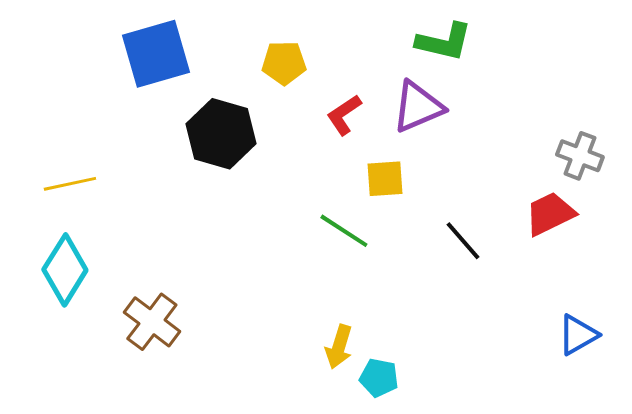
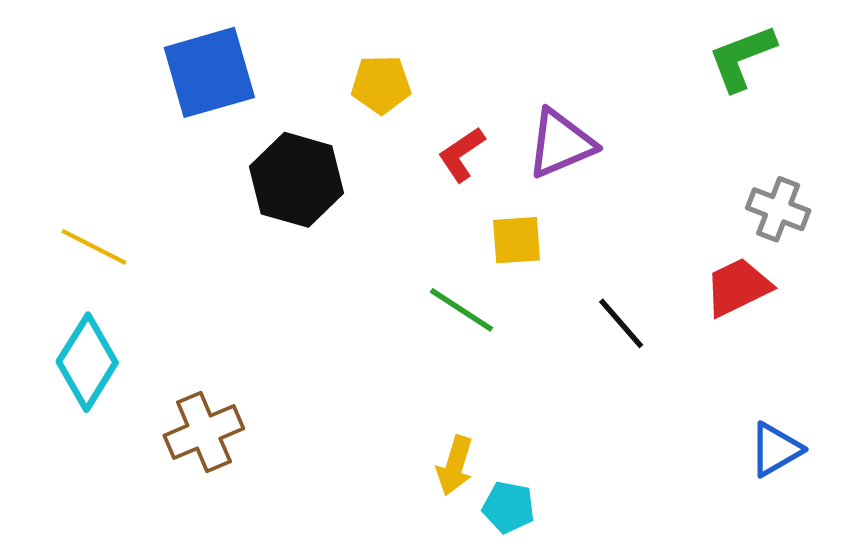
green L-shape: (444, 42) -> (742, 58), moved, turned 146
yellow line: (70, 184) -> (94, 247), turned 39
brown cross: (152, 322) -> (204, 432), turned 30

